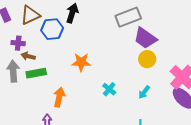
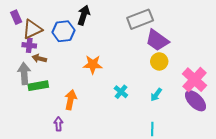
brown triangle: (30, 15) -> (32, 29), moved
green rectangle: (36, 73) -> (38, 86), moved

